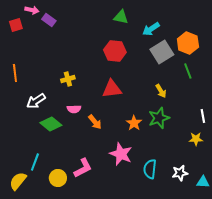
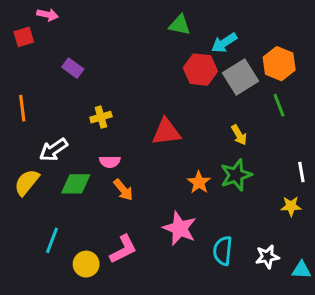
purple rectangle: (49, 20) -> (73, 68), moved
red hexagon: (115, 51) -> (200, 70), moved
orange arrow: (95, 122) -> (123, 190), moved
green diamond: (51, 124) -> (76, 184), turned -40
yellow semicircle: (18, 181) -> (27, 182), moved

